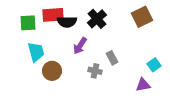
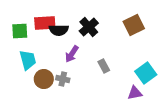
cyan square: (154, 65) -> (146, 73), size x1.5
gray cross: (95, 71) -> (63, 79), moved

